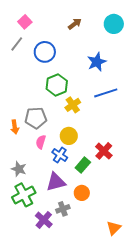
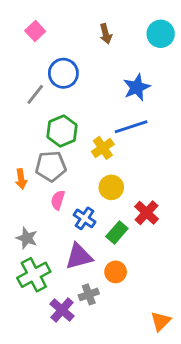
brown arrow: (75, 24) -> (106, 34), turned 112
gray line: (17, 44) -> (35, 94), moved
green hexagon: (57, 85) -> (62, 131), moved
blue line: (106, 93) -> (131, 127), moved
yellow circle: (69, 136) -> (111, 187), moved

